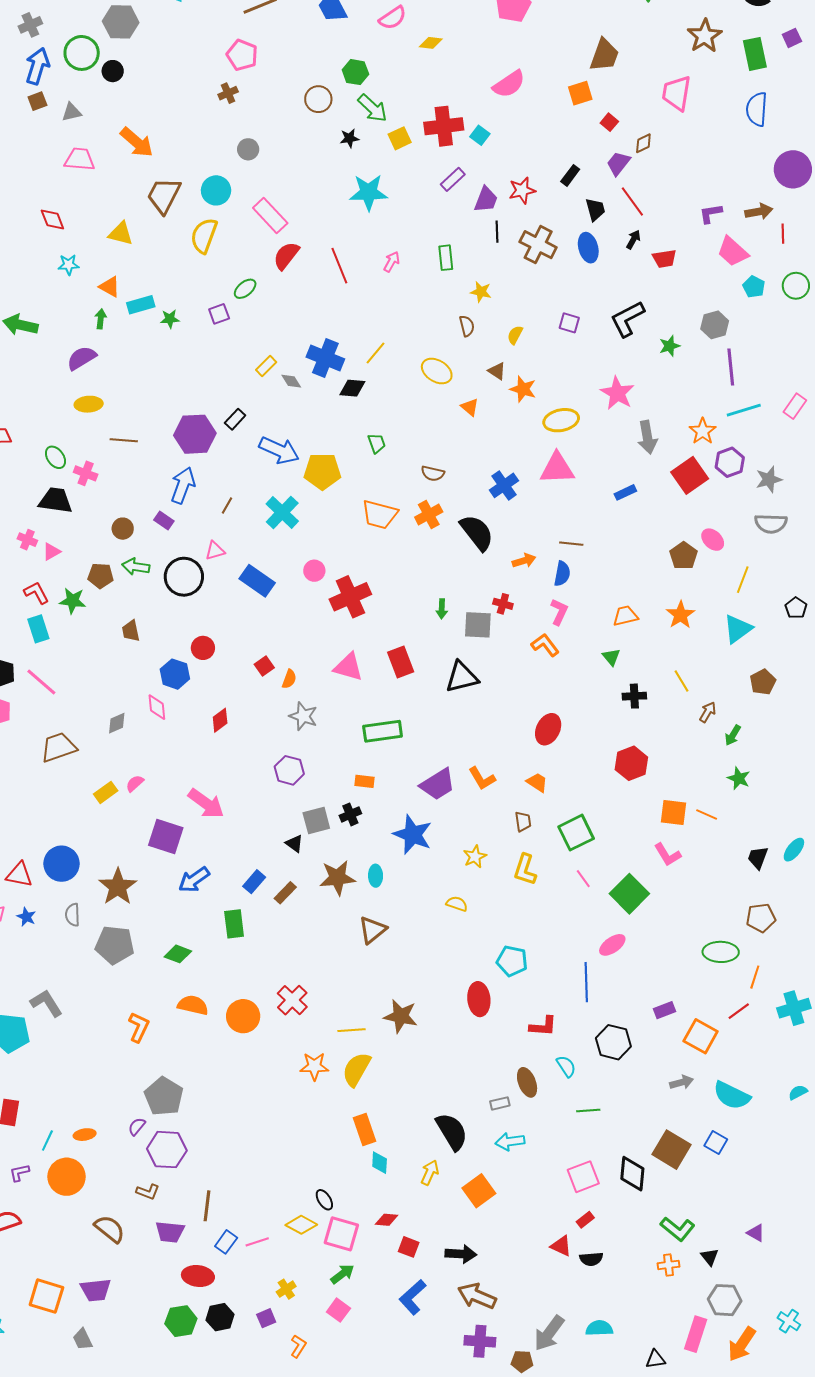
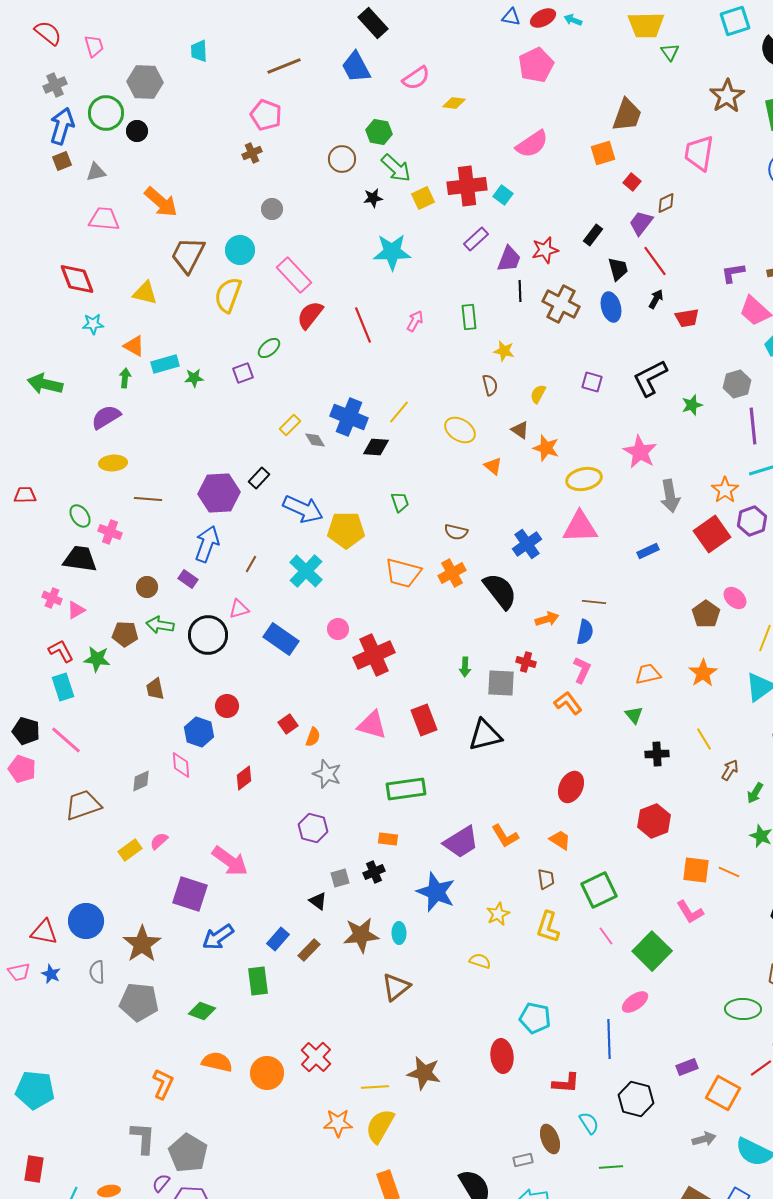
red diamond: (52, 220) -> (77, 279), size x1.4
gray square: (316, 821) -> (340, 878), size x0.7
gray L-shape: (46, 1003) -> (143, 1138), moved, turned 36

